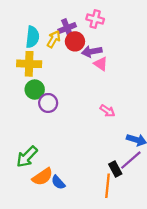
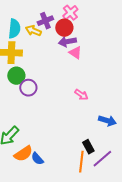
pink cross: (95, 19) -> (70, 13), turned 35
yellow arrow: (54, 39) -> (33, 31), turned -98
red circle: (75, 41) -> (64, 28), moved
purple line: (131, 160) -> (102, 159), moved

